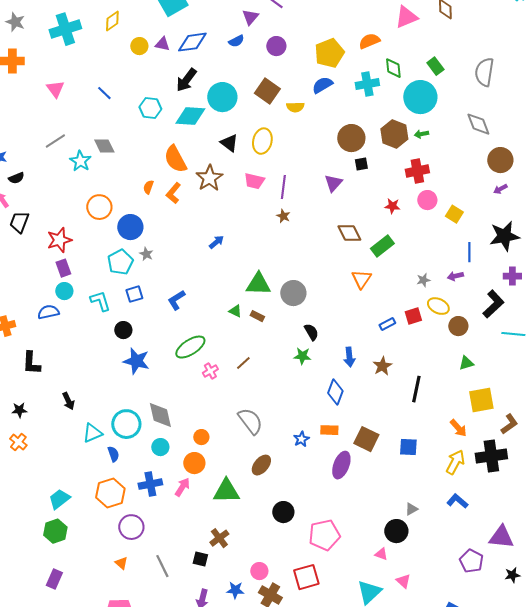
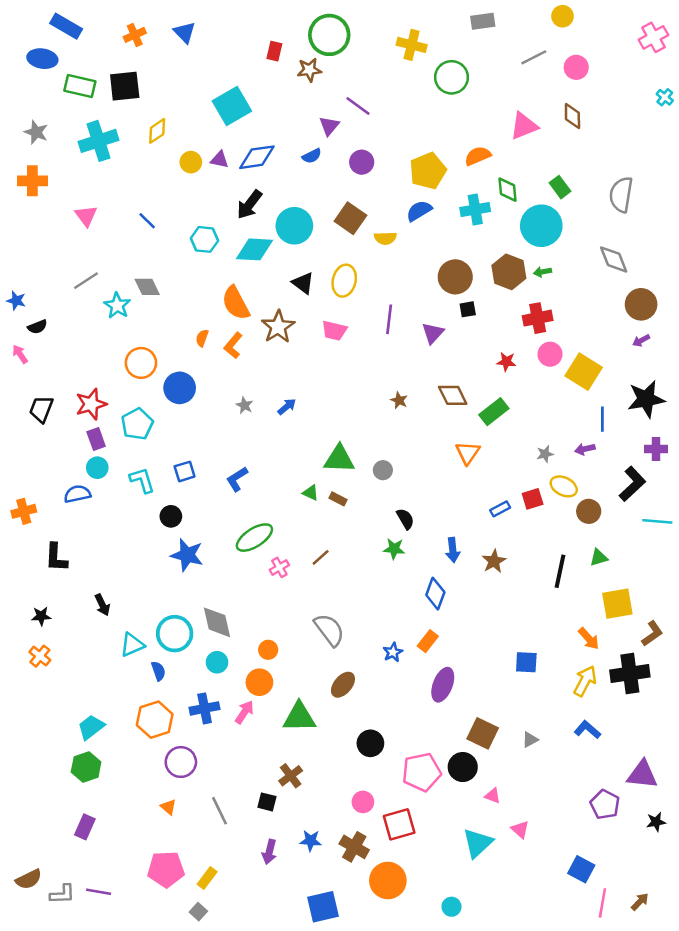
purple line: (283, 187) -> (389, 319), moved
yellow square: (454, 214) -> (584, 372), size x1.6
brown star: (283, 216) -> (399, 400), moved
black trapezoid: (19, 222) -> (41, 409), moved
gray star: (146, 254) -> (244, 405), moved
cyan pentagon: (120, 262) -> (137, 424), moved
gray circle: (293, 293) -> (383, 470), size x0.6
black line: (416, 389) -> (560, 571), moved
orange rectangle: (329, 430) -> (428, 641), turned -54
brown square: (366, 439) -> (483, 733), moved
black circle: (396, 531) -> (463, 767), moved
pink circle: (259, 571) -> (363, 802), moved

